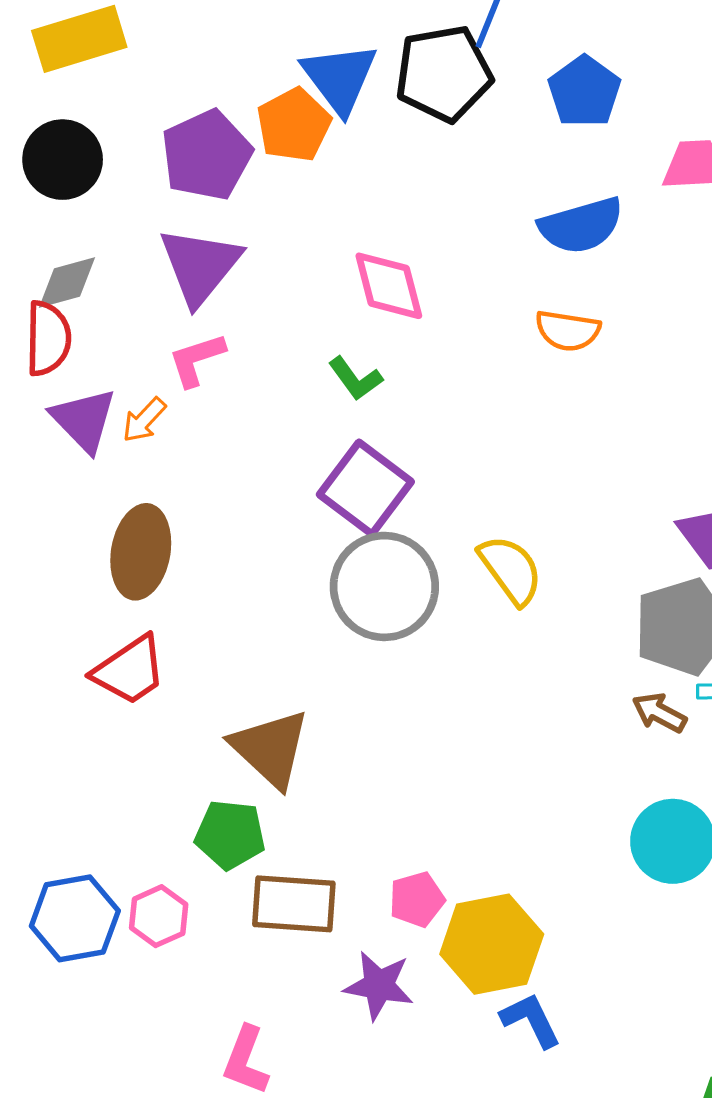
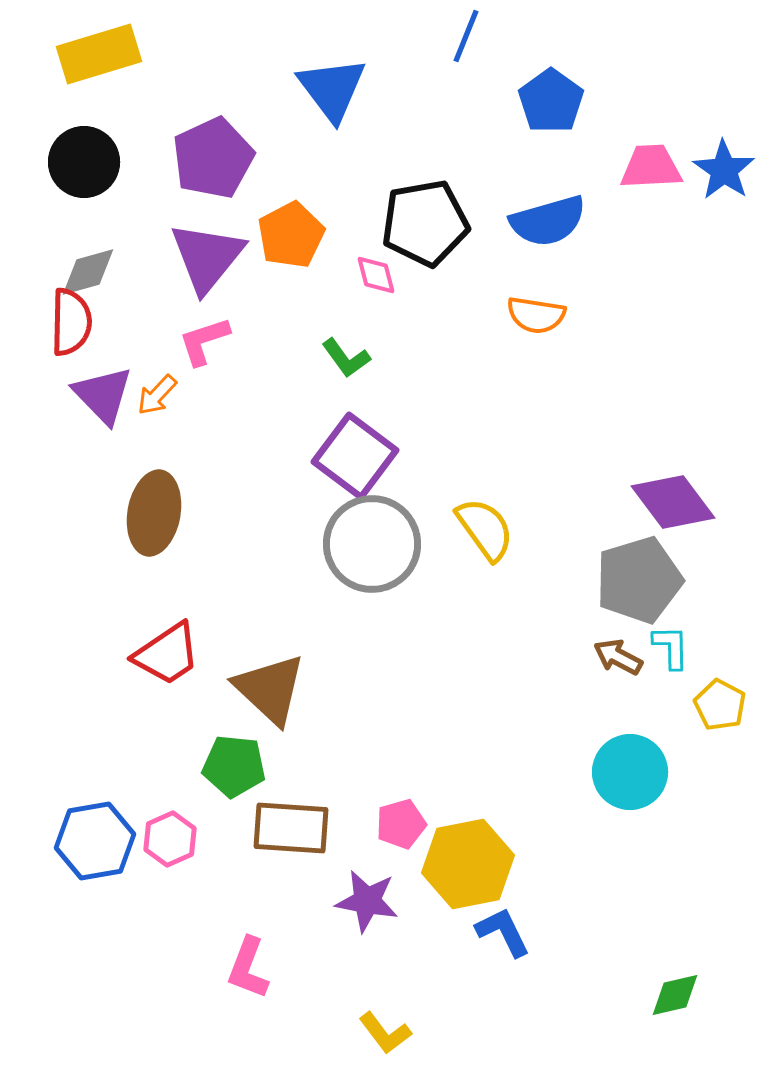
black pentagon: (444, 73) -> (425, 223), moved
orange pentagon: (294, 125) -> (291, 235), moved
pink diamond: (389, 286) -> (376, 275), size x0.6
red trapezoid: (130, 670) -> (167, 654), moved

